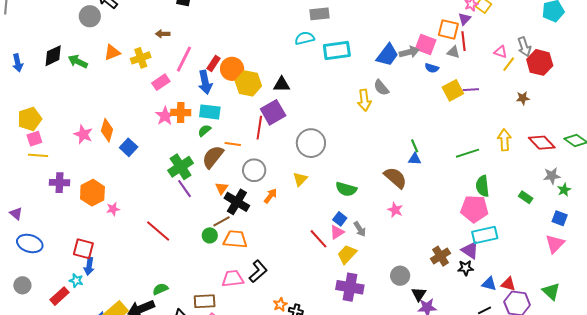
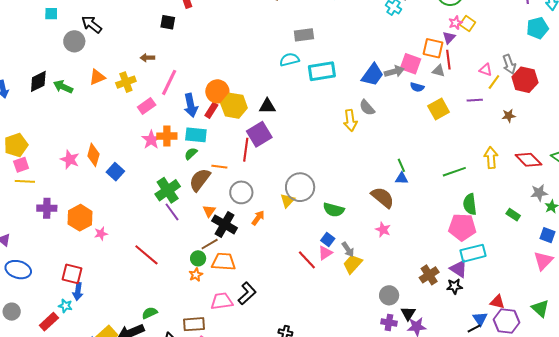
red rectangle: (213, 63) -> (211, 110), moved
purple line: (471, 90) -> (475, 100), moved
gray circle: (311, 143) -> (300, 187), moved
yellow trapezoid: (347, 254) -> (353, 264), moved
blue triangle: (489, 284) -> (480, 319), moved, turned 42
purple cross: (350, 287) -> (389, 322), moved, size x0.6
orange star: (280, 304) -> (196, 275), moved

